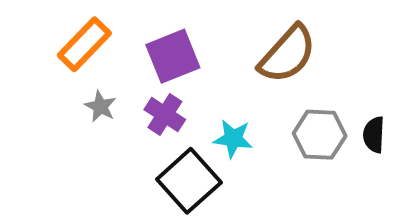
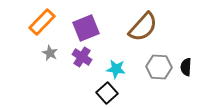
black square: (189, 181) -> (107, 93), moved, size x0.7

